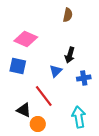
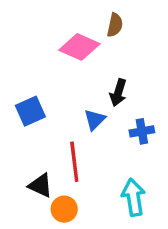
pink diamond: (26, 39) -> (79, 47), moved
blue square: (18, 66) -> (30, 111), turned -36
red line: (44, 96) -> (74, 162), turned 30

